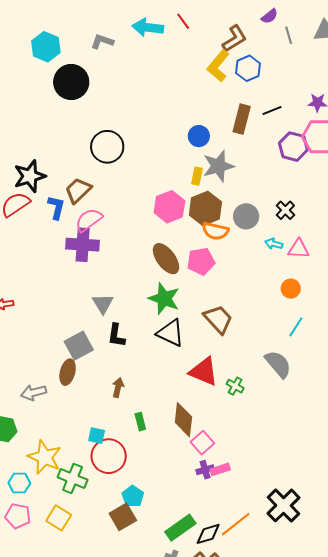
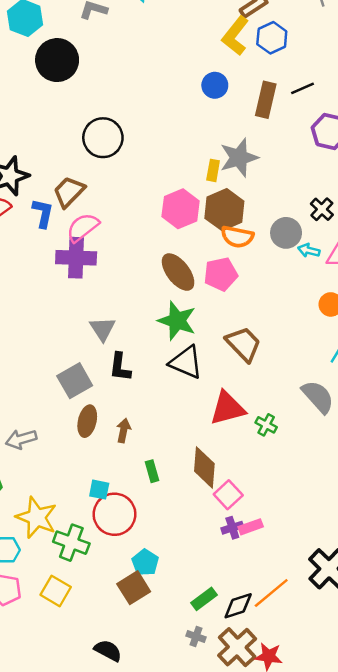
blue circle: (199, 136) -> (215, 85), moved
gray circle: (246, 216) -> (286, 233), moved
brown ellipse: (68, 372) -> (87, 421), moved
red triangle: (204, 372) -> (228, 408), turned -36
green rectangle: (180, 528) -> (204, 599), size x0.7

